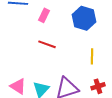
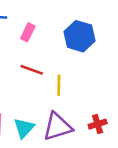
yellow line: (92, 56) -> (59, 85), moved

